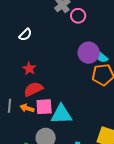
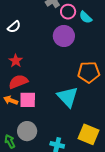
purple circle: (89, 53) -> (64, 36), moved
cyan semicircle: (101, 57) -> (86, 17), moved
cyan triangle: (61, 114) -> (68, 97), moved, turned 45

